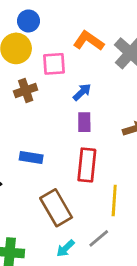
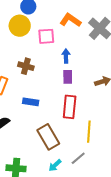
brown cross: (26, 90) -> (26, 66), moved, turned 35
blue arrow: (82, 92) -> (66, 56), turned -48

